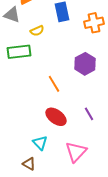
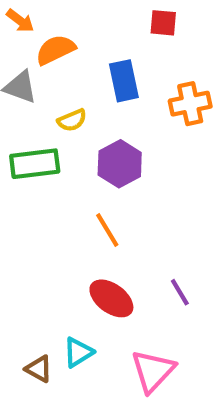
purple hexagon: (85, 64) -> (120, 164), moved
cyan triangle: (40, 143) -> (78, 352), turned 42
brown triangle: (29, 164) -> (39, 369), moved

